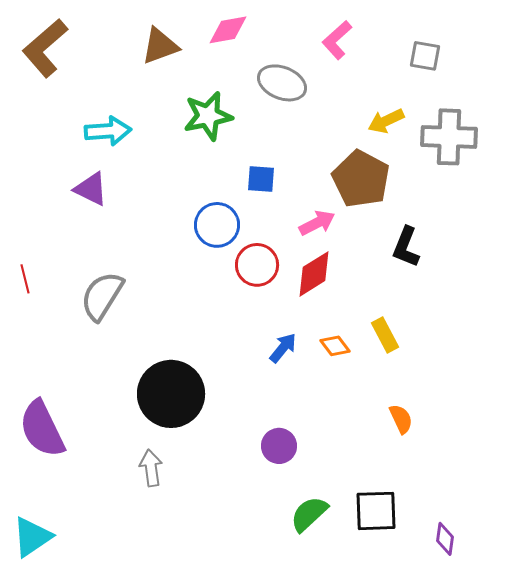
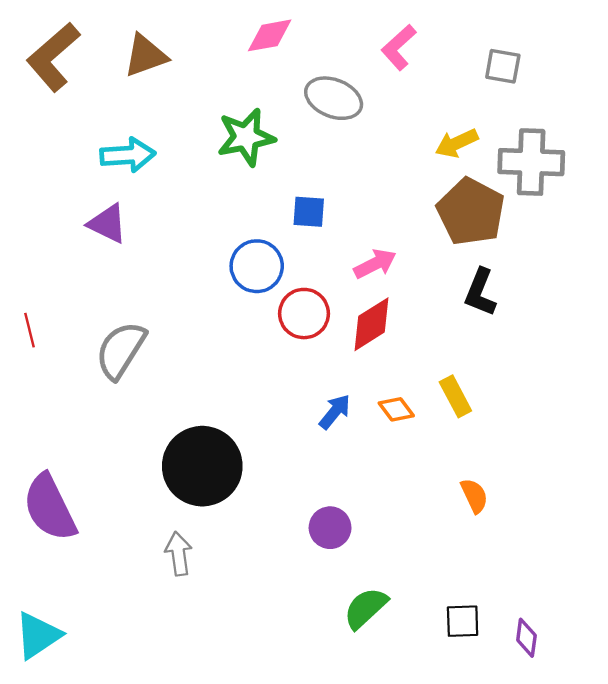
brown triangle: (160, 46) -> (145, 56), moved
brown pentagon: (361, 179) -> (471, 212), moved
black square: (376, 511) -> (463, 621), moved, size x0.7

